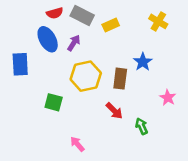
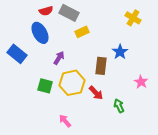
yellow rectangle: (111, 25) -> (82, 32), moved
purple arrow: (74, 43) -> (59, 58), moved
blue rectangle: (20, 64) -> (17, 54), turned -48
yellow hexagon: (86, 76) -> (72, 83), moved

